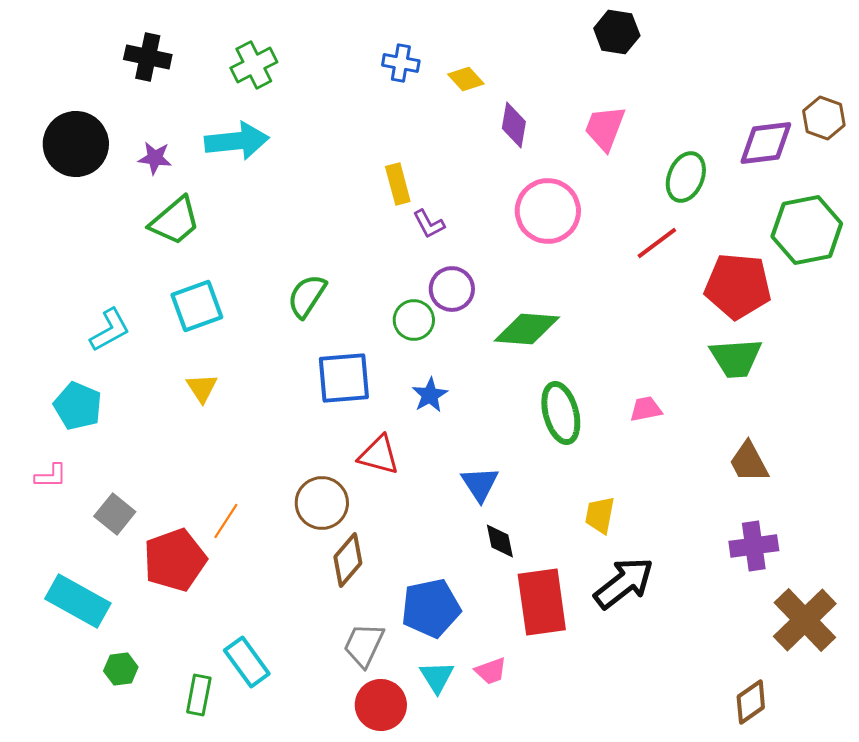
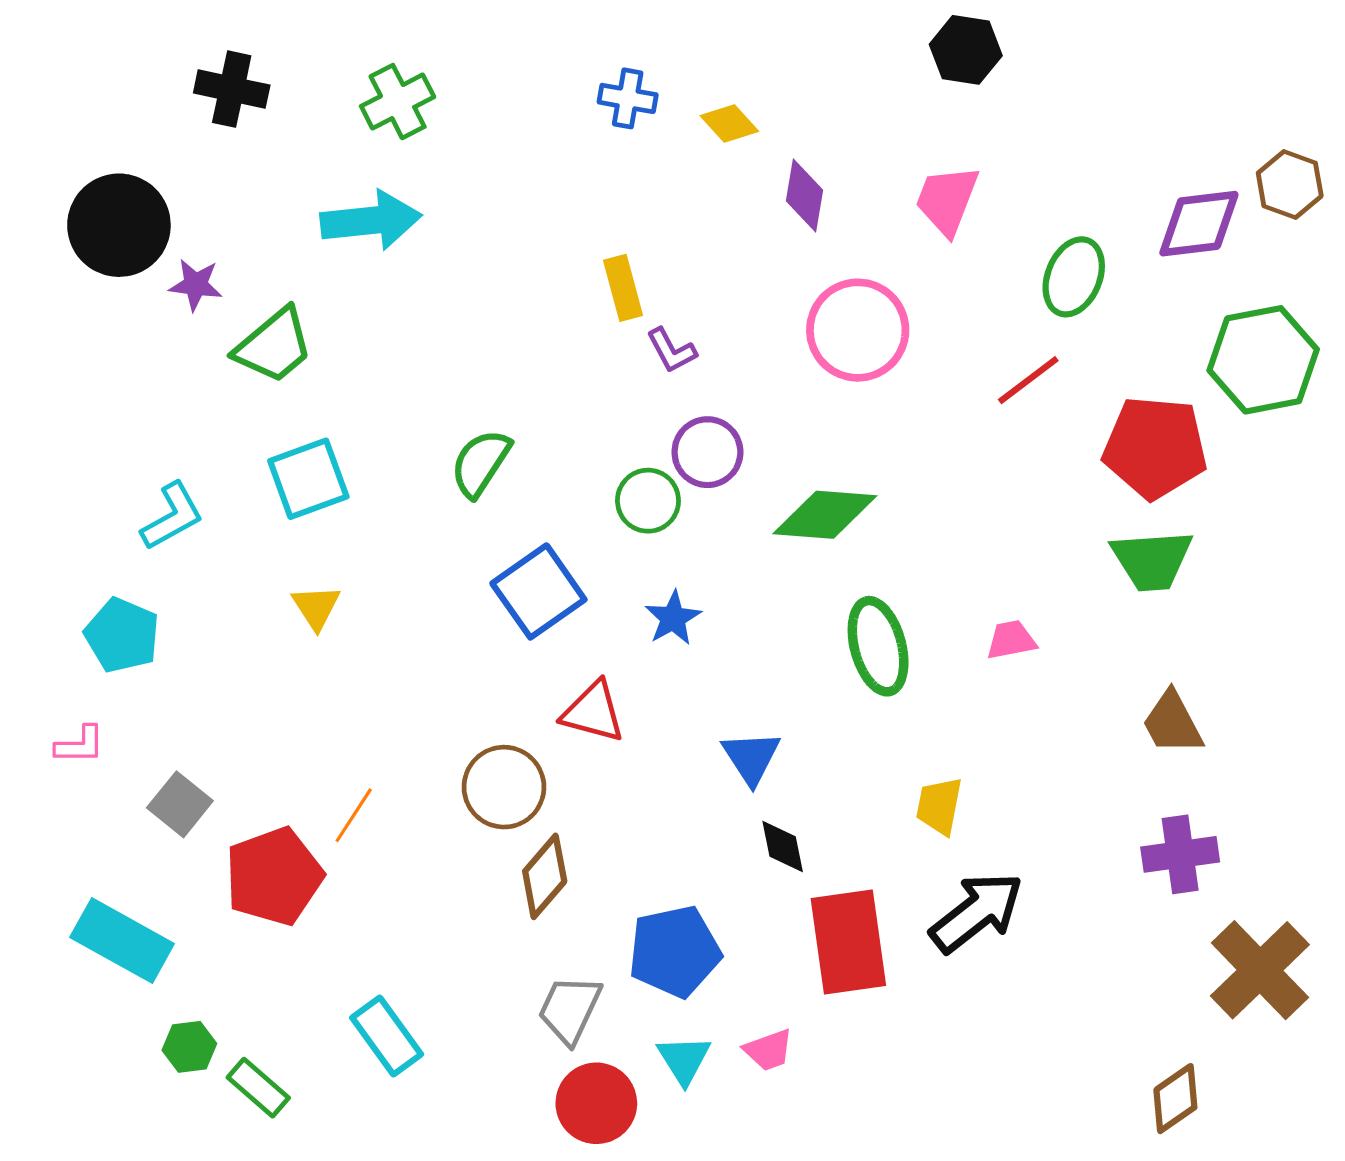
purple star: (155, 158) -> (196, 285), moved
blue square: (344, 378) -> (538, 591), turned -30
green rectangle: (199, 695) -> (258, 1088), moved, turned -60

